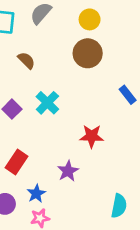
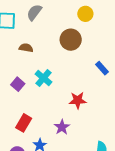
yellow circle: (90, 19) -> (85, 14), moved
brown semicircle: (26, 60) -> (26, 48), turned -32

